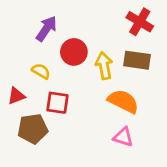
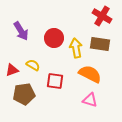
purple arrow: (46, 29) -> (21, 31), moved, turned 114
yellow semicircle: (41, 71) -> (33, 65), moved
red square: (57, 103) -> (55, 81), moved

